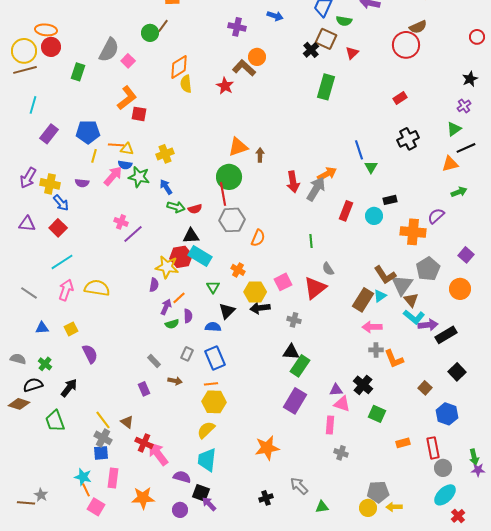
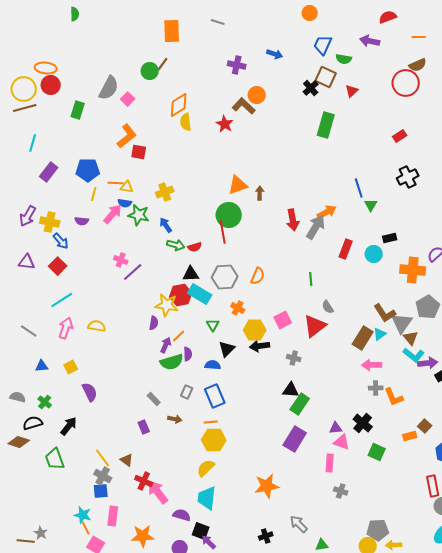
gray hexagon: (232, 220) -> (225, 277), moved
yellow semicircle: (97, 288) -> (97, 326), size x0.7
green semicircle: (172, 324) -> (172, 362), size x1.6
orange rectangle: (403, 443) -> (410, 436), moved

